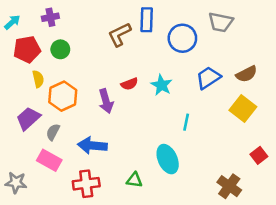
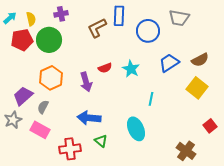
purple cross: (50, 17) -> (61, 14), moved
green circle: (60, 49) -> (49, 40), size x1.6
yellow semicircle: (38, 79) -> (31, 19), moved
blue arrow: (92, 146) -> (89, 118), moved
green triangle: (134, 180) -> (101, 141), moved, turned 32
gray star: (16, 183) -> (13, 120), moved, turned -30

